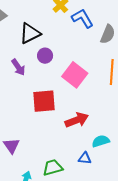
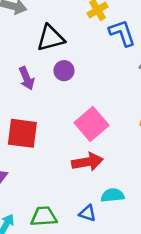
pink square: (75, 75) -> (92, 124), moved
red square: (44, 101) -> (22, 133), moved

